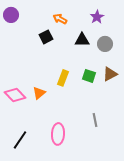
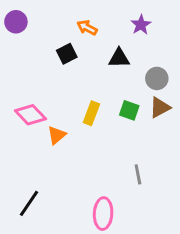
gray circle: (105, 44) -> (157, 78), moved
pink diamond: (15, 95) -> (30, 115), moved
pink ellipse: (58, 134) -> (103, 214), moved

